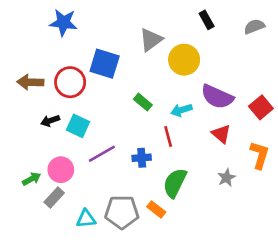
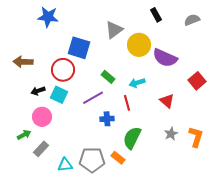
red circle: (70, 82) -> (63, 70), moved
purple semicircle: (217, 97) -> (165, 58), moved
purple line: (102, 154) -> (93, 98), moved
orange L-shape: (260, 155) -> (196, 137), moved
pink circle: (61, 170) -> (42, 117), moved

